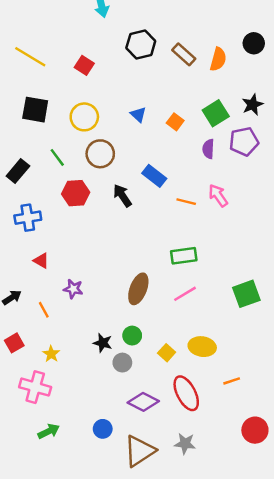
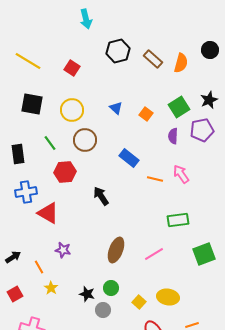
black rectangle: (18, 171) -> (18, 154), turned -48
black arrow: (122, 196) -> (101, 196), moved
green rectangle: (184, 256) -> (178, 220), moved
red triangle: (41, 261) -> (48, 213), moved, size x1.6
yellow star: (51, 354) -> (51, 288), moved

